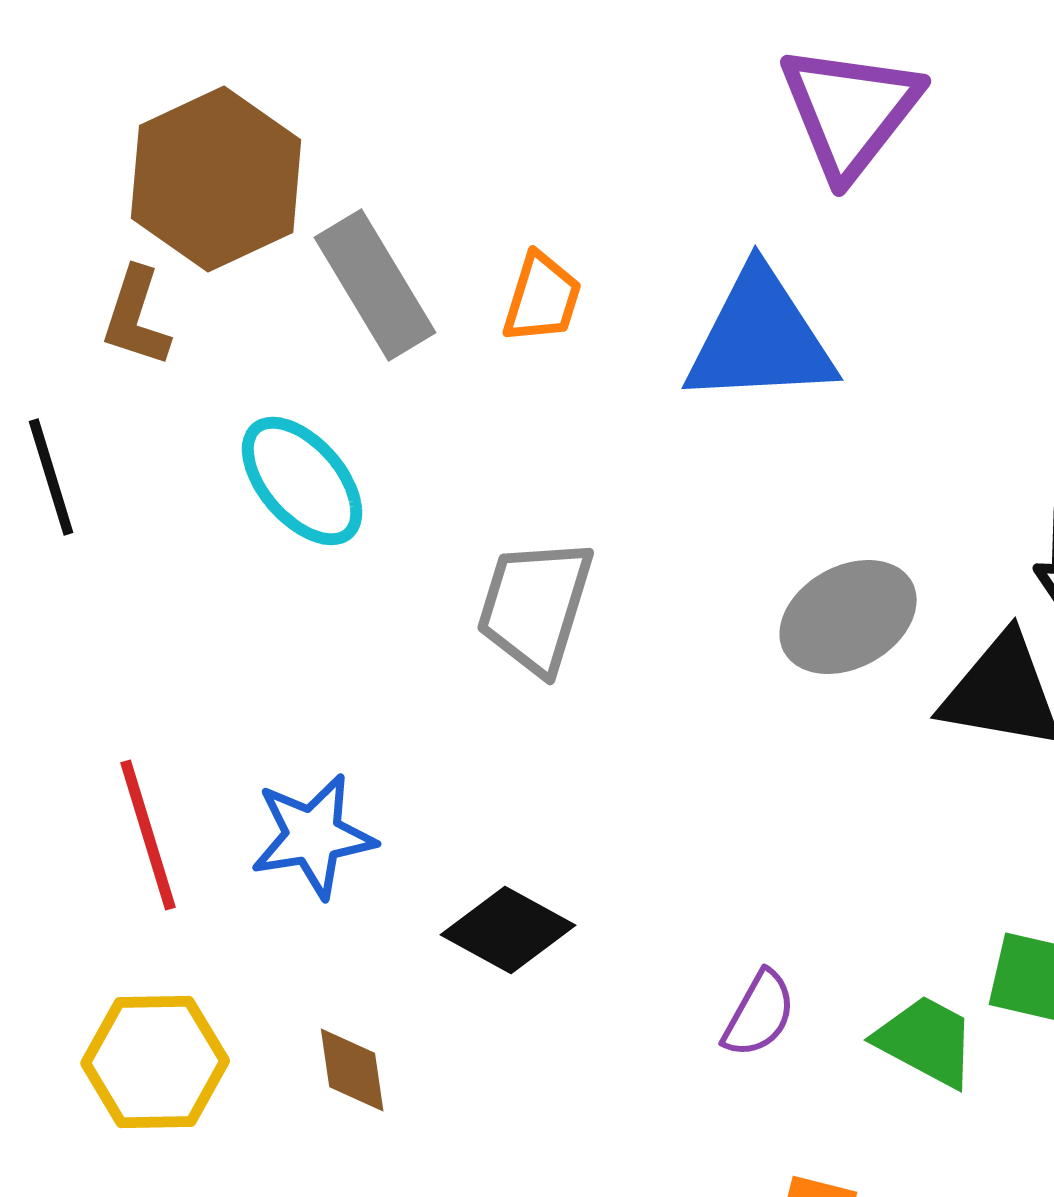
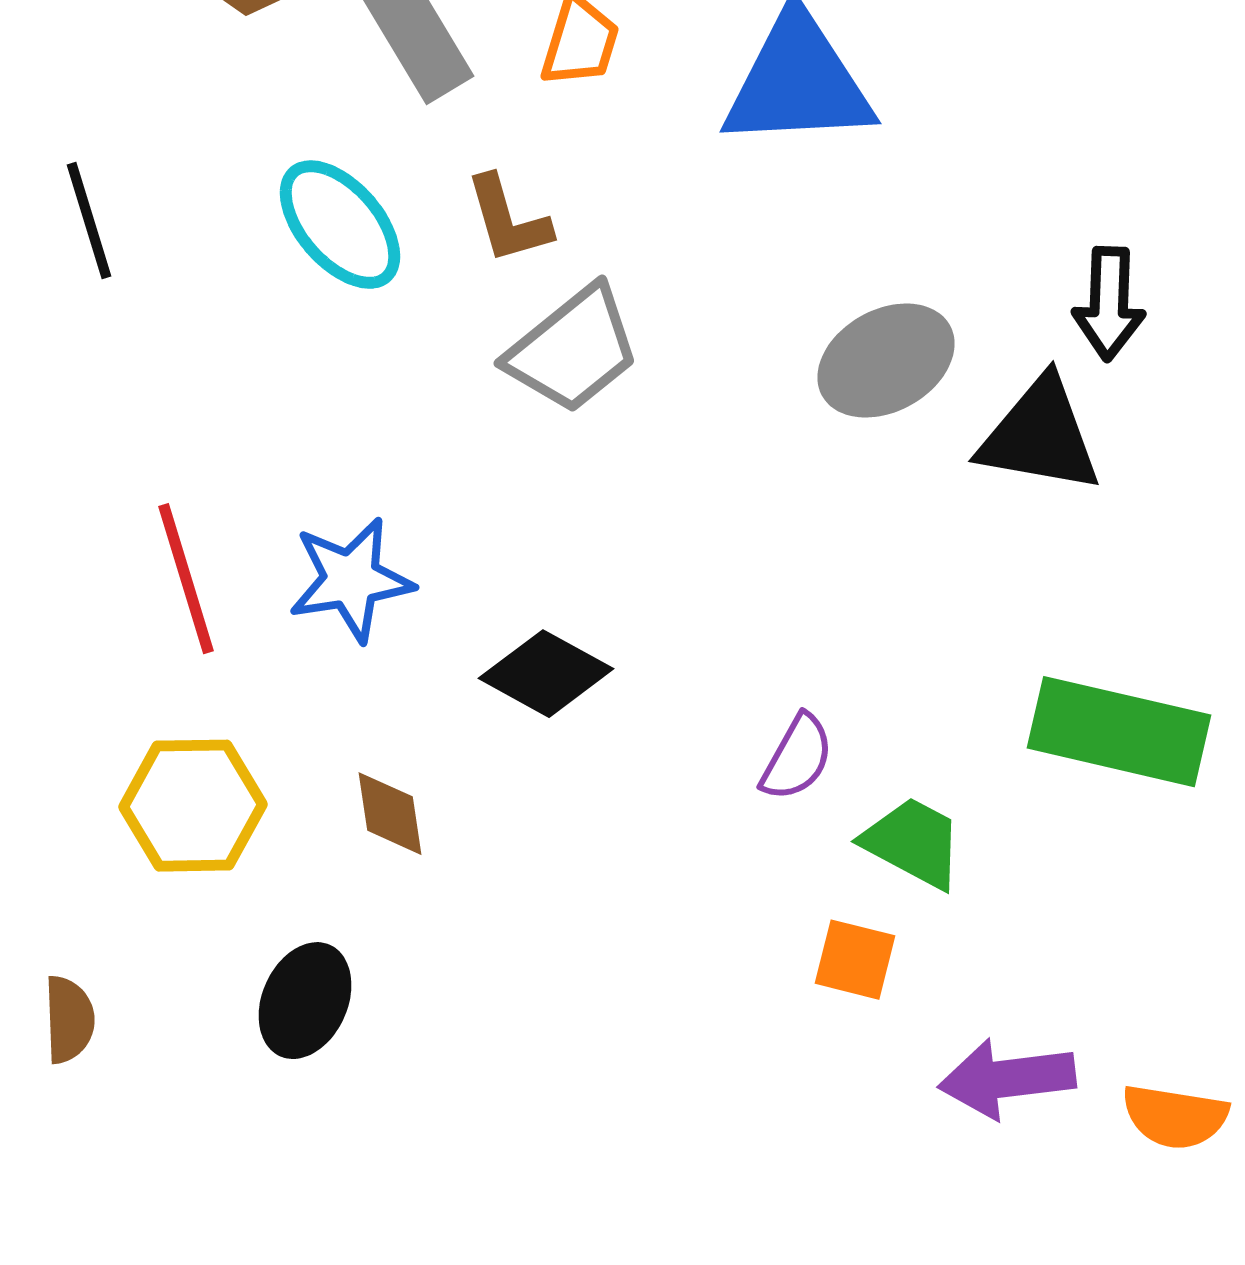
brown L-shape: (136, 317) -> (508, 220), moved, turned -34
gray trapezoid: (535, 606) -> (573, 350), turned -146
green trapezoid: (926, 1041) -> (913, 843), moved

